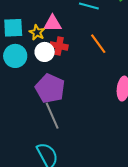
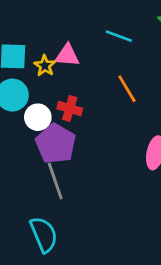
red cross: (59, 46) -> (70, 108), moved
white circle: (45, 52) -> (38, 117), moved

